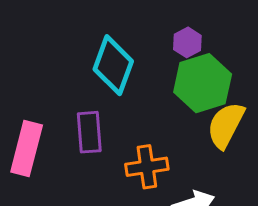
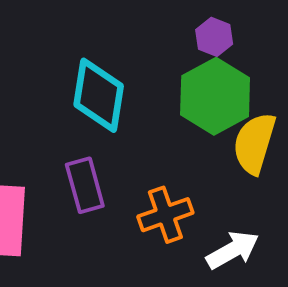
purple hexagon: (187, 42) -> (214, 37), moved

